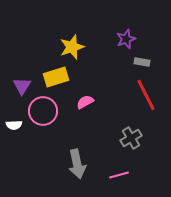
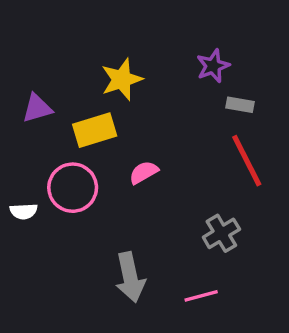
purple triangle: (22, 86) -> (37, 108), moved, turned 42

